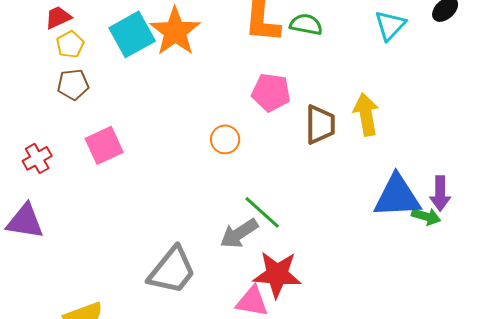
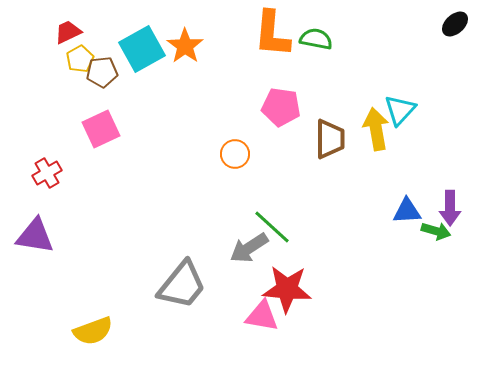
cyan triangle: (390, 25) -> (400, 110), moved
orange star: (175, 31) -> (185, 46), size x0.7
brown pentagon: (73, 84) -> (102, 72), moved
pink square: (104, 145) -> (101, 129), moved
blue triangle: (397, 196) -> (407, 211), size x0.6

